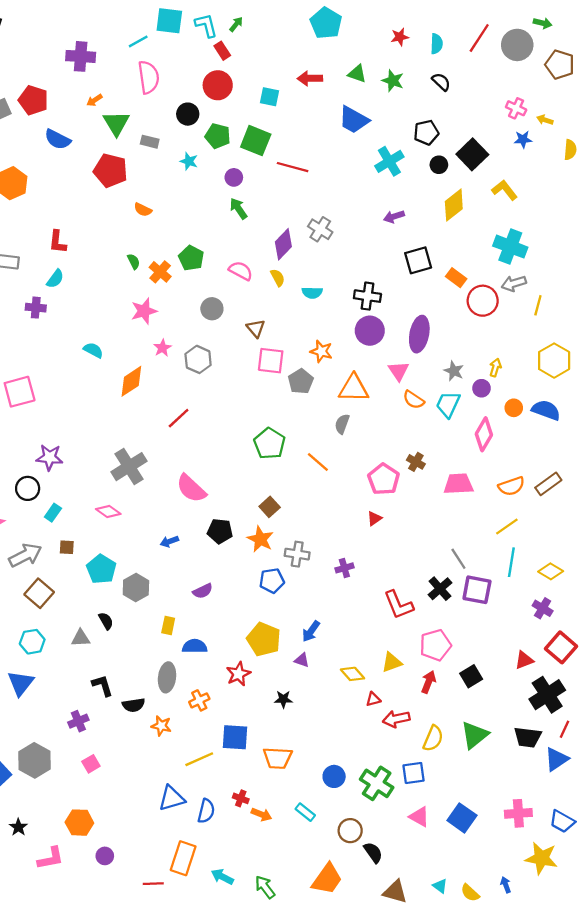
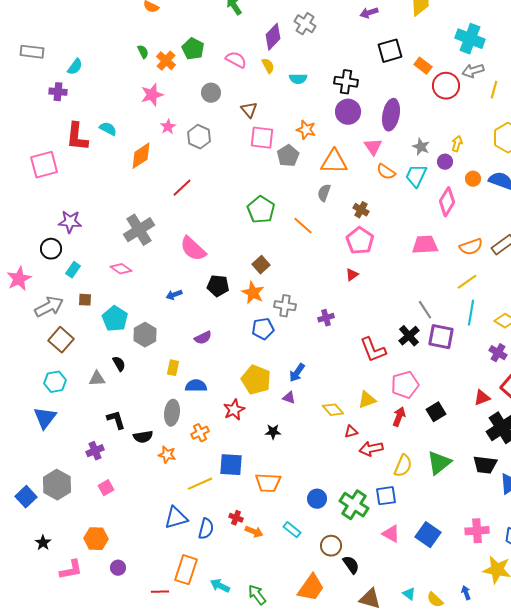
red L-shape: (58, 242) -> (77, 137), moved, size x1.4
brown cross: (416, 462) -> (361, 210), moved

